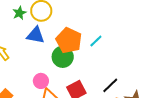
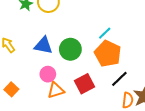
blue triangle: (36, 35) -> (43, 45), moved
orange pentagon: (69, 40) -> (108, 54), moved

